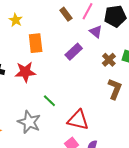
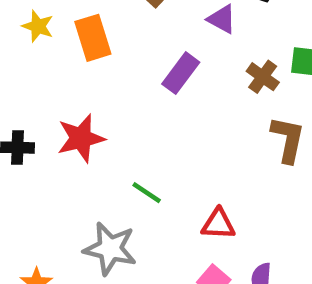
orange rectangle: (36, 43) -> (93, 38), moved
red triangle: (78, 120) -> (218, 224), size x0.7

